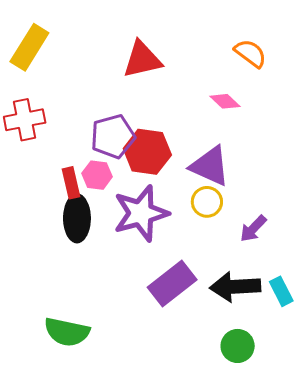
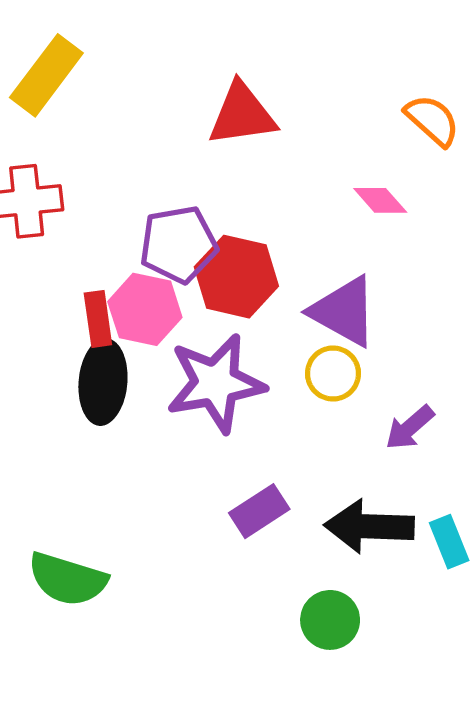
pink hexagon: (97, 175) -> (145, 309), size x1.4
purple rectangle: (172, 284) -> (259, 511), size x0.7
green circle: (238, 346) -> (330, 620), moved

